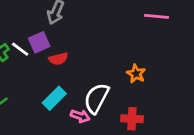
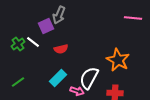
purple square: (39, 42) -> (46, 26), moved
orange star: (136, 74) -> (118, 60), size x1.6

